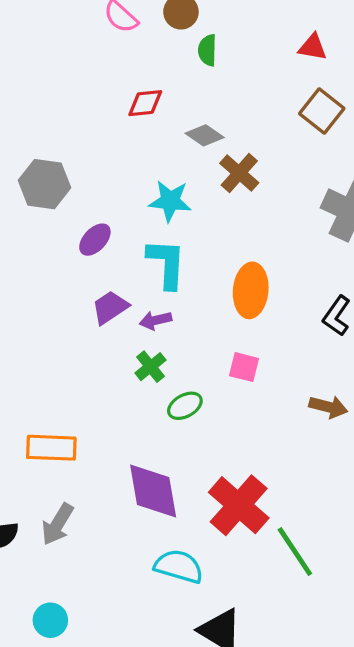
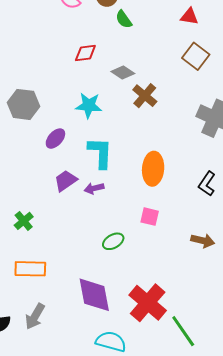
green semicircle: (207, 50) -> (124, 19), turned -36
cyan star: (170, 201) -> (89, 105), moved
green cross: (150, 367) -> (24, 221), moved

